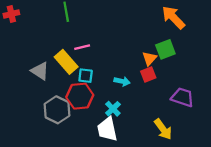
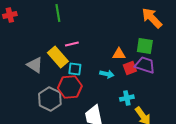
green square: (165, 49) -> (145, 46), turned 30
orange triangle: (149, 58) -> (119, 54), moved, turned 48
purple trapezoid: (183, 97) -> (145, 65), moved
cyan cross: (113, 109) -> (127, 98), moved, turned 32

